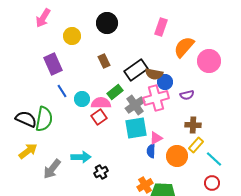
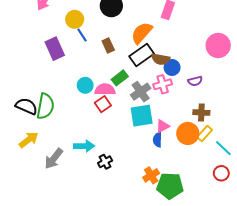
orange semicircle: (184, 47) -> (142, 33), moved
blue line: (62, 91) -> (82, 35), moved
pink cross: (156, 98) -> (163, 84), size x0.7
orange circle: (177, 156) -> (188, 133), moved

